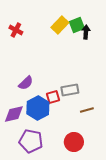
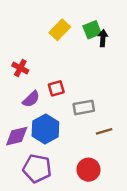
yellow rectangle: (60, 25) -> (60, 30), moved
red cross: (16, 30) -> (20, 68), moved
red square: (53, 97) -> (56, 88), moved

